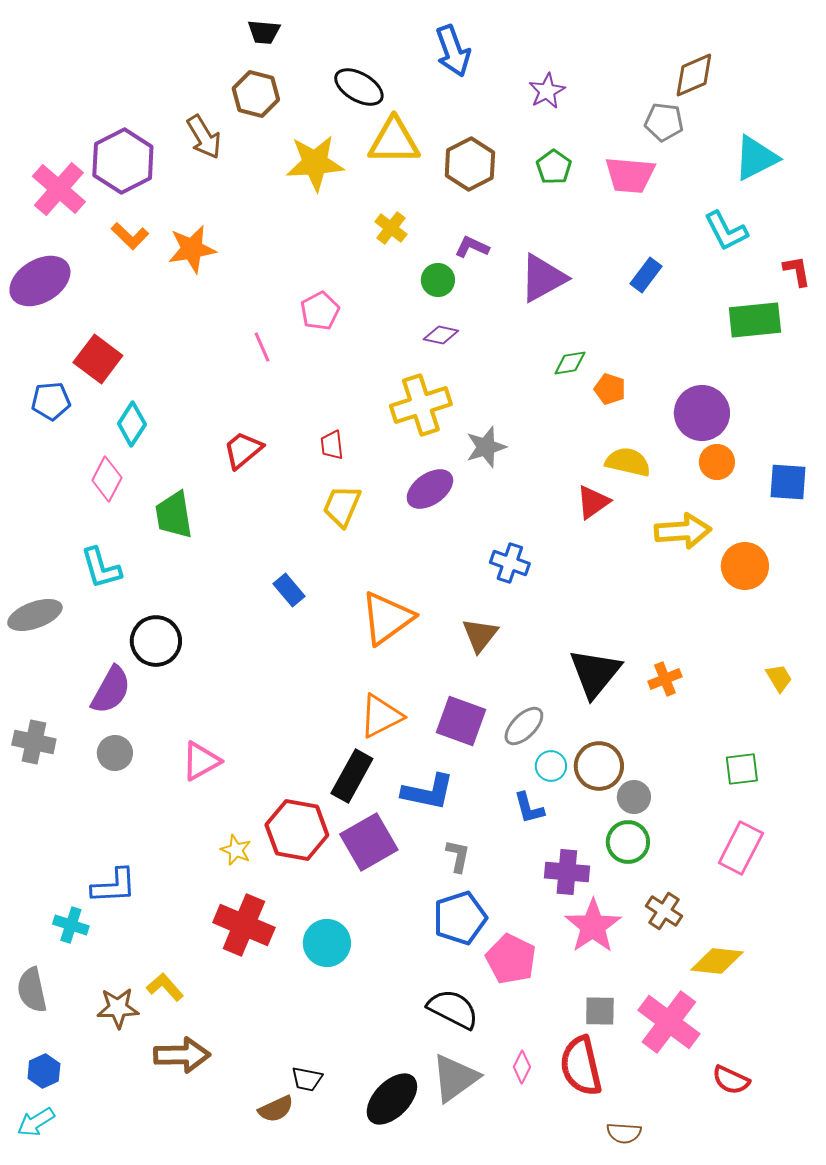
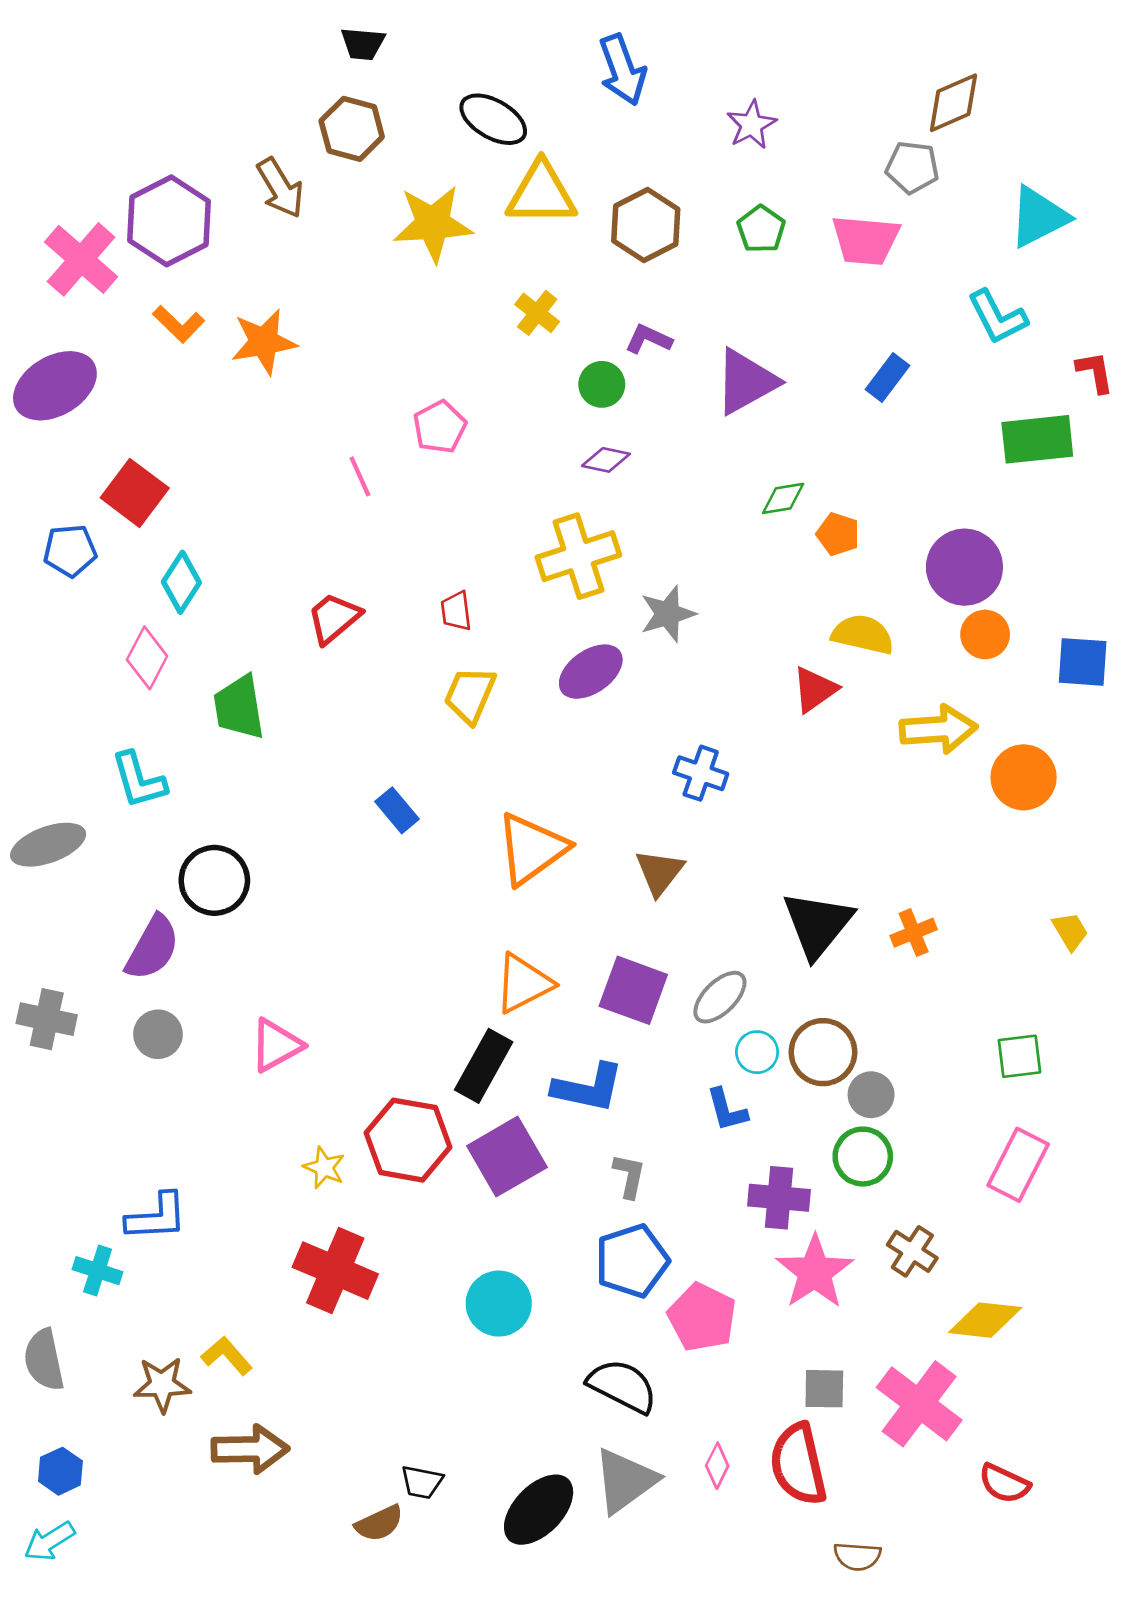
cyan circle: (327, 943) -> (499, 1304), moved

